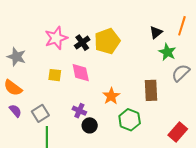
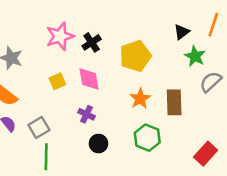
yellow pentagon: (107, 41) -> (135, 56), moved
yellow square: (55, 75) -> (57, 81), turned -32
orange star: (111, 96) -> (140, 99), moved
purple cross: (79, 111) -> (86, 114), moved

